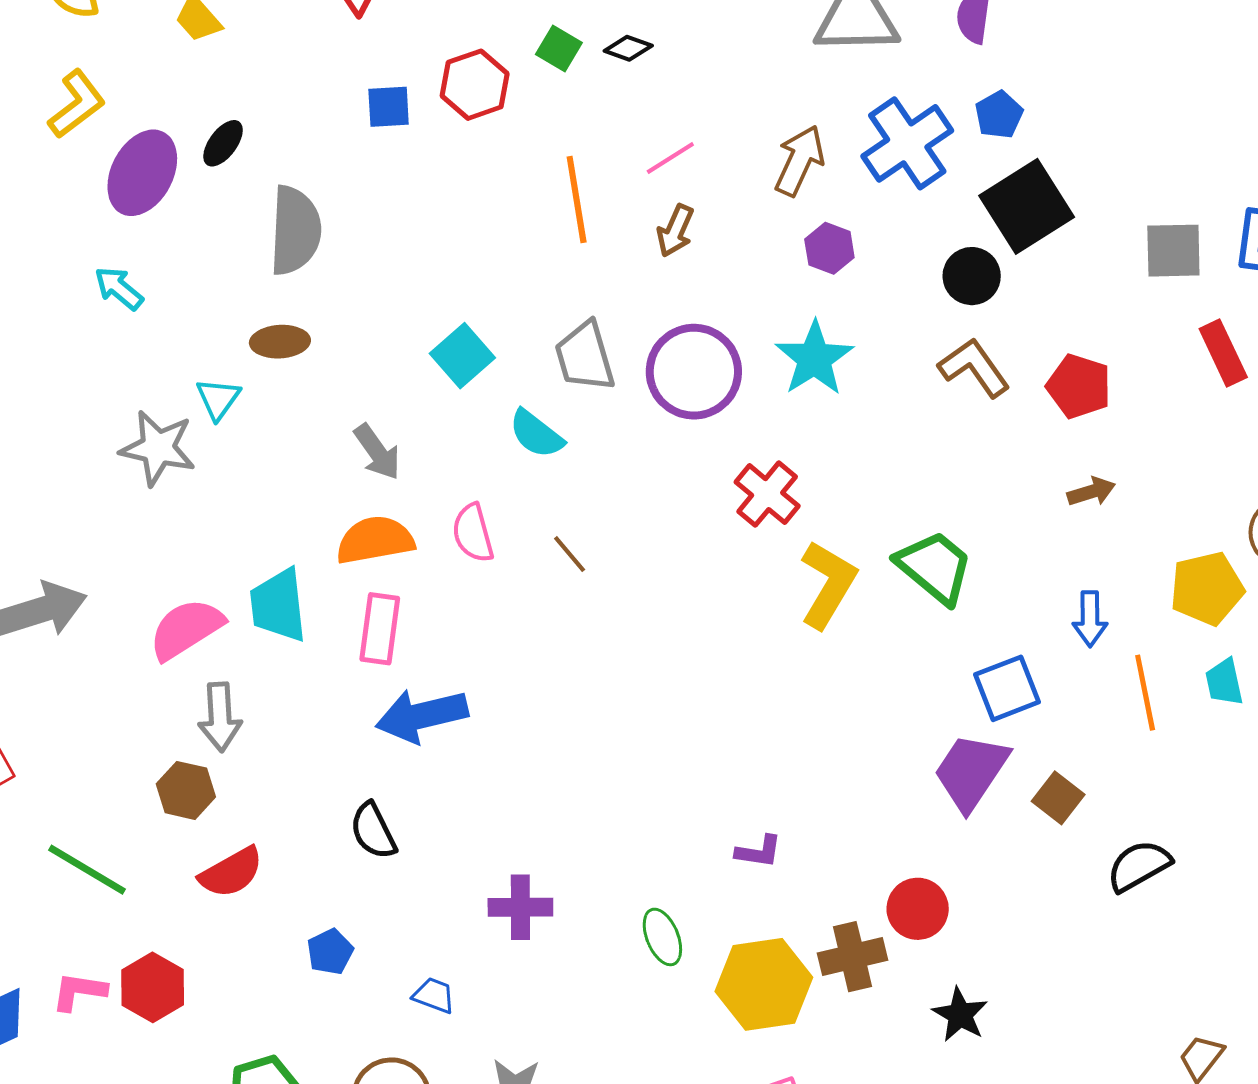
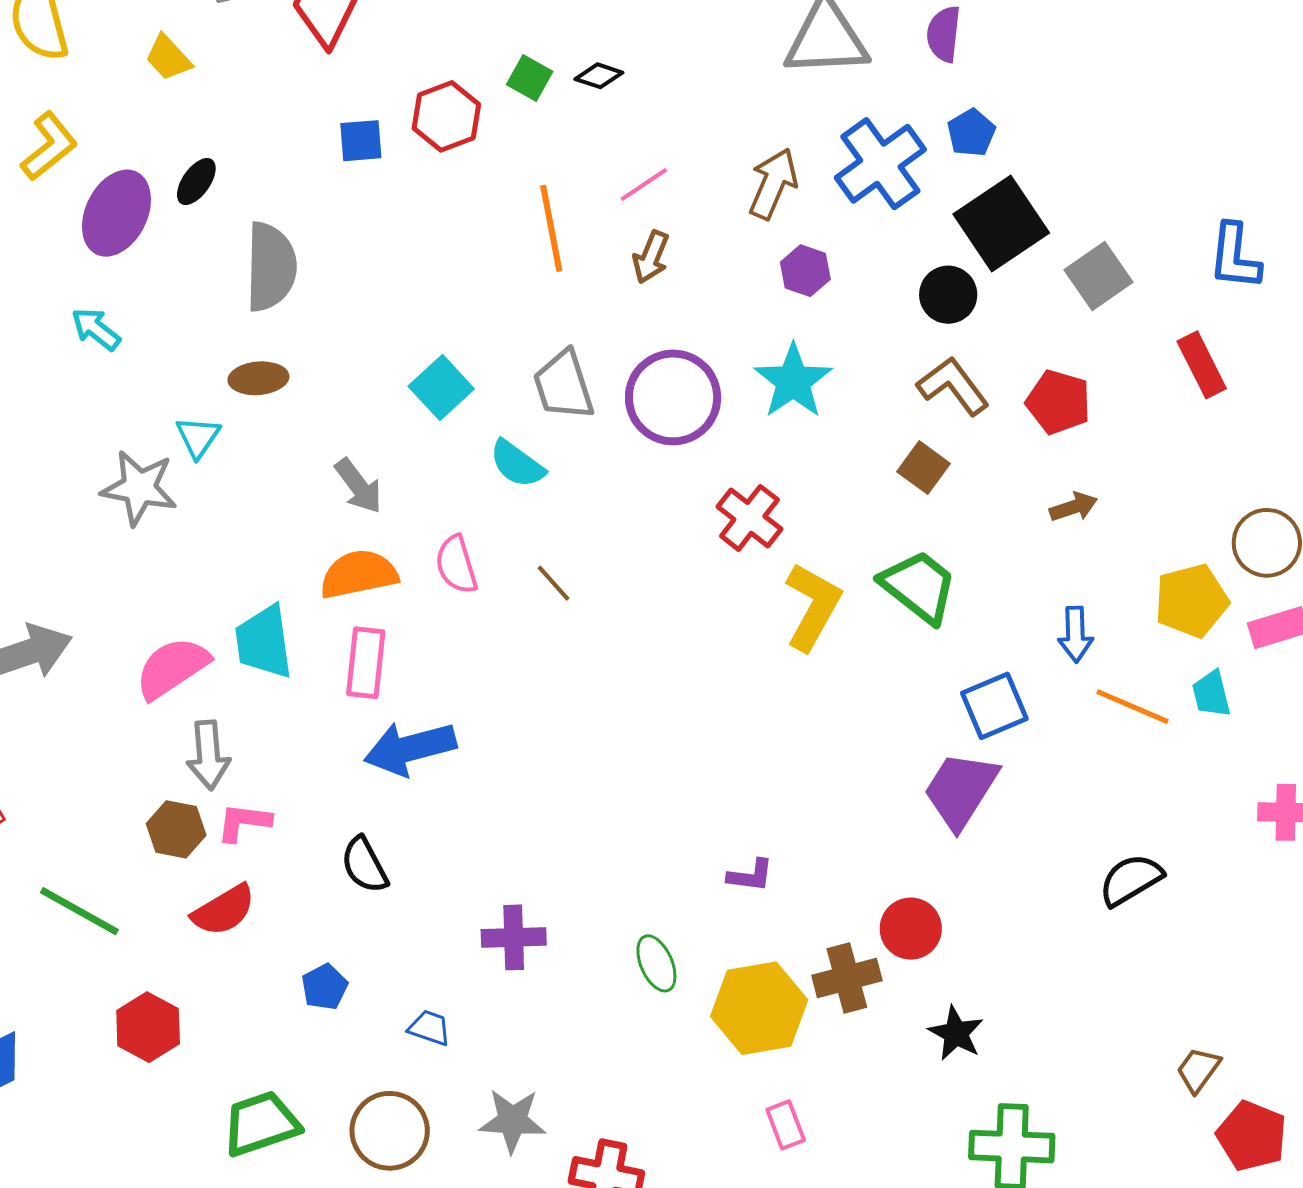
gray square: (1173, 251) -> (1098, 276), moved, turned -32
orange line: (1145, 693) -> (1132, 707), turned -54
brown square: (1058, 798) -> (924, 468), moved
pink L-shape: (79, 991) -> (244, 822), moved

